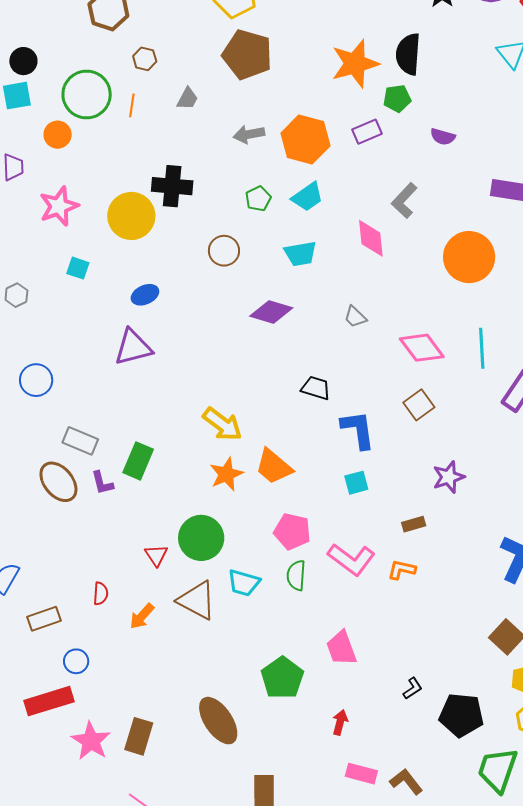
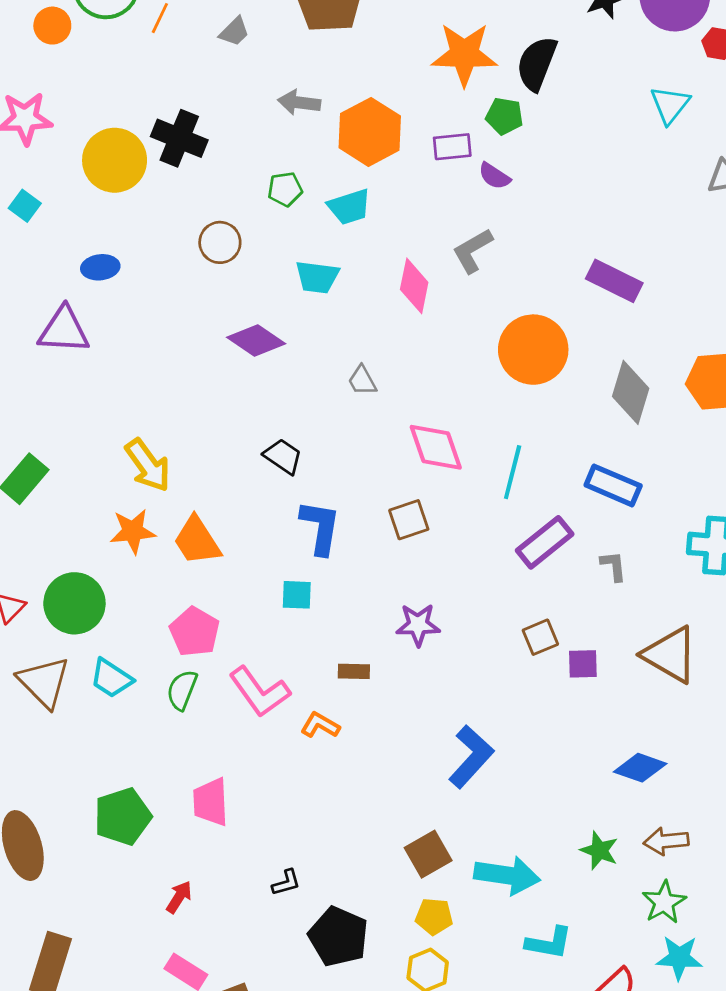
purple semicircle: (443, 137) -> (494, 176), moved

